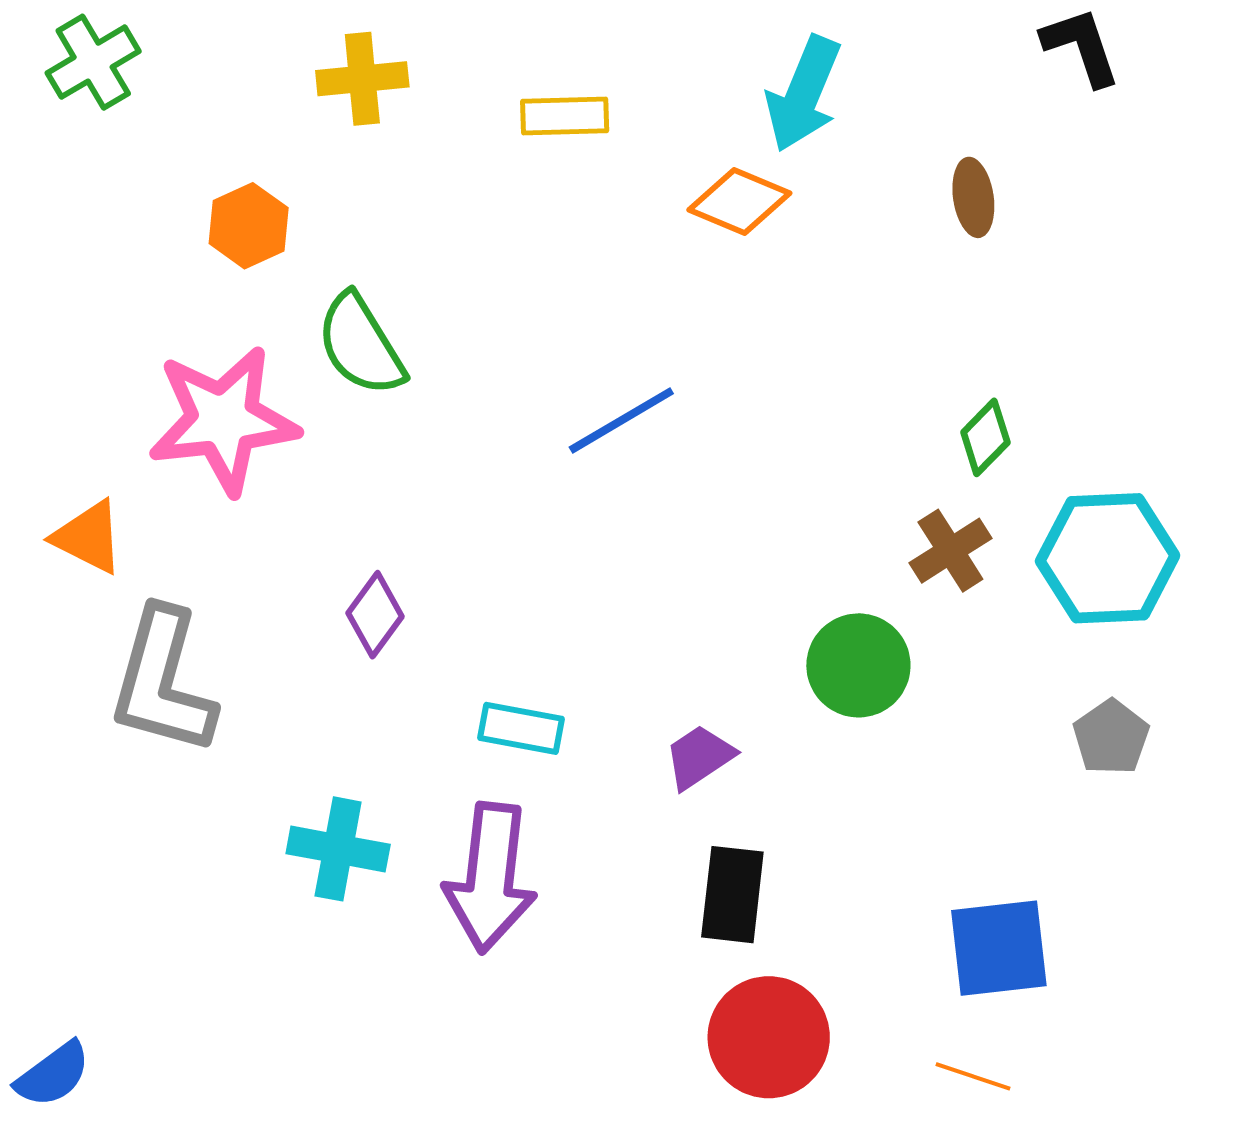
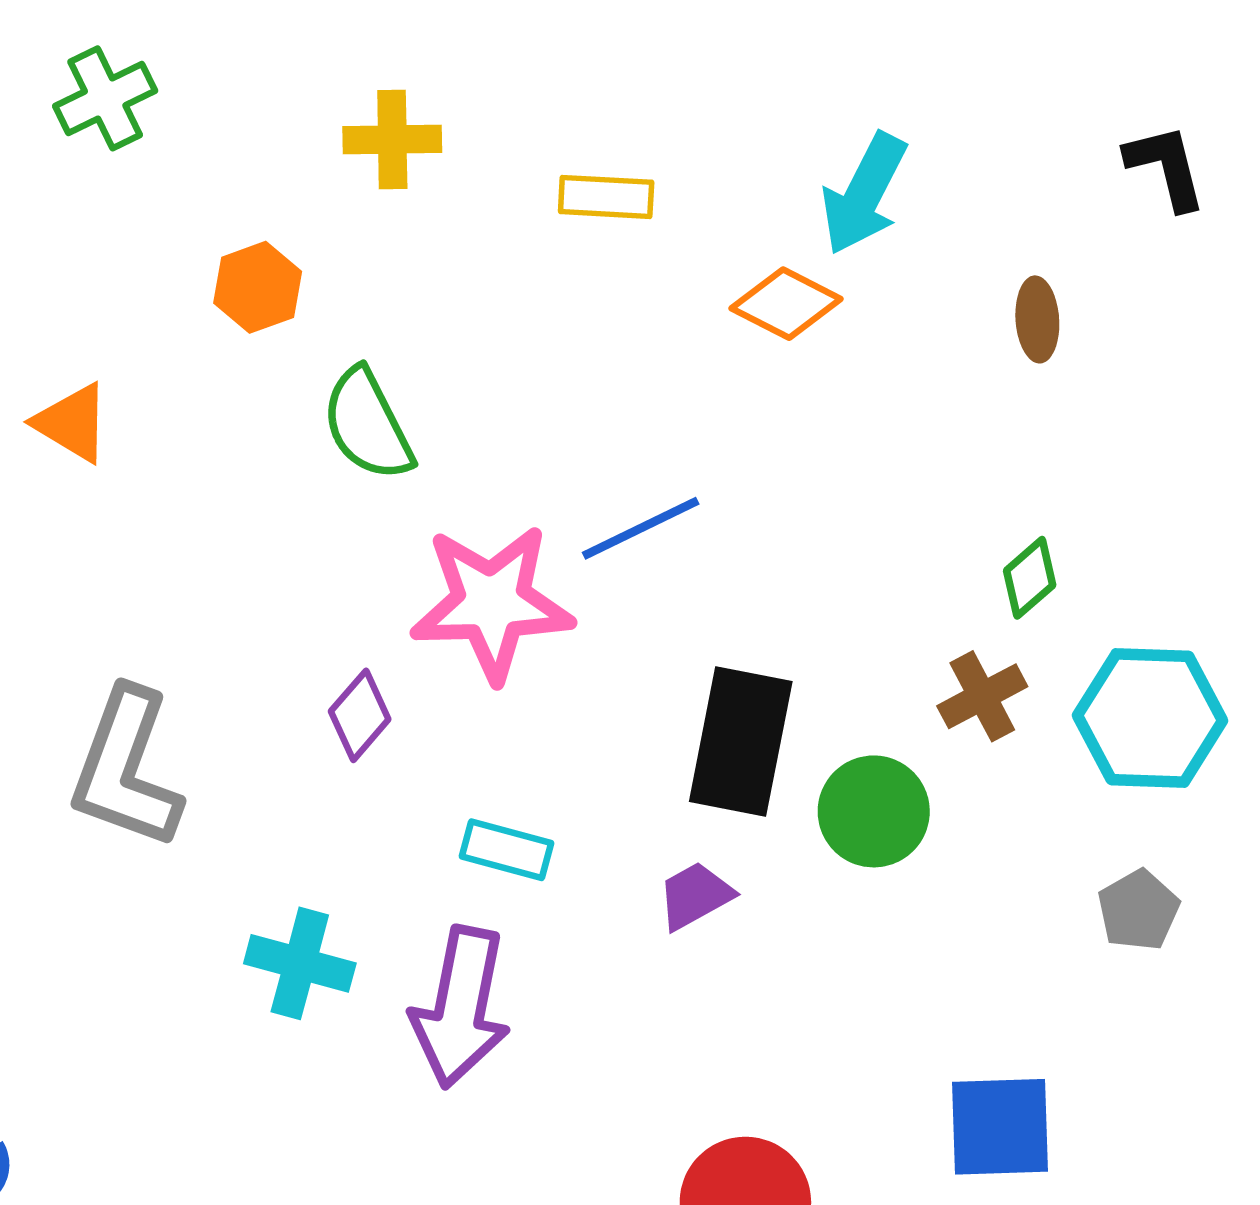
pink star: (223, 420) -> (492, 603), moved
orange triangle: (88, 537) -> (72, 423), moved
black rectangle: (732, 895) -> (741, 741), moved, size x1.4

